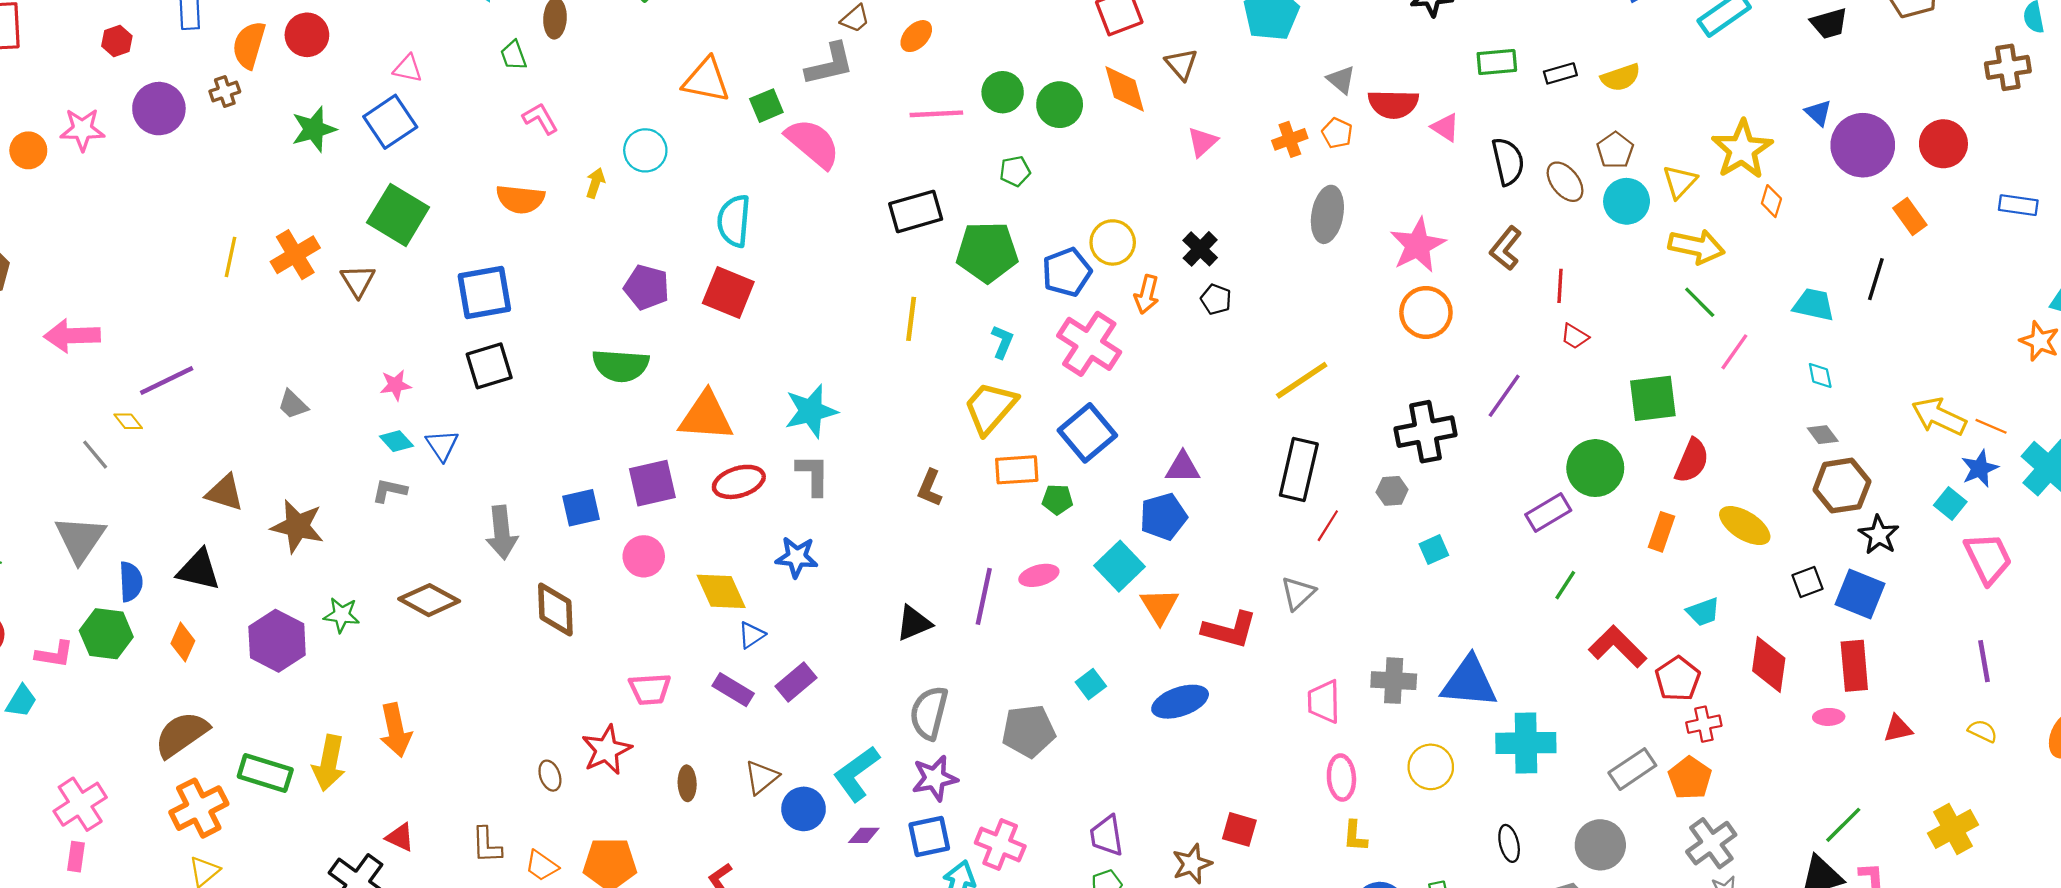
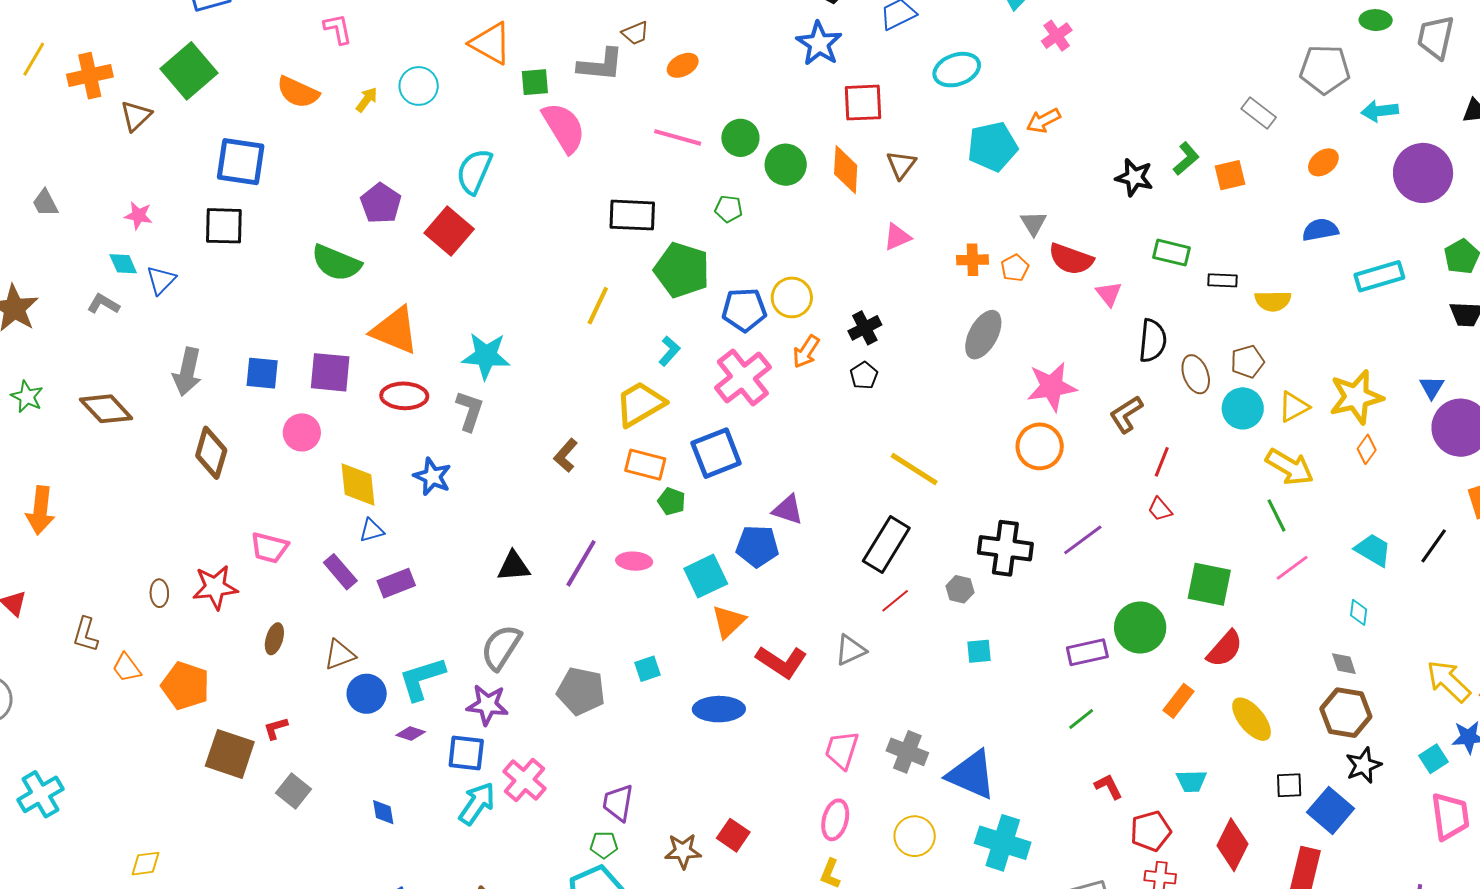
yellow line: (1302, 380) -> (914, 469), turned 48
red L-shape: (1618, 647) -> (1108, 786), size x0.6

